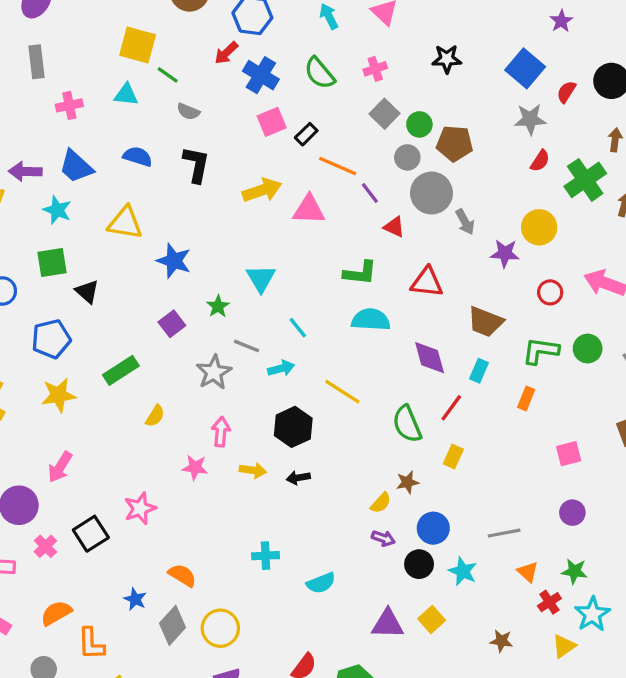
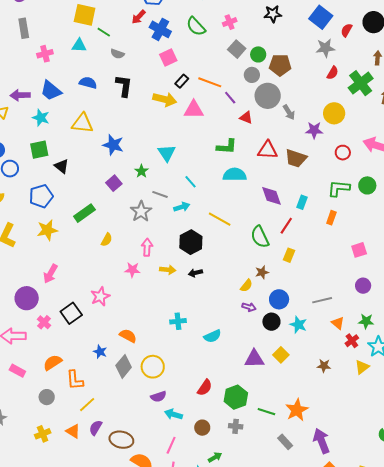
black rectangle: (306, 134) -> (182, 81), moved
yellow arrow: (262, 190) -> (165, 99), turned 35
brown trapezoid: (485, 322) -> (296, 158), moved

